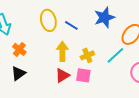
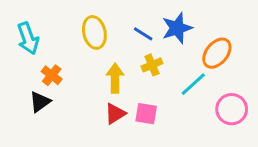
blue line: (71, 25) -> (143, 34), moved
yellow cross: (87, 55) -> (152, 65), moved
black triangle: (18, 73) -> (40, 102), moved

